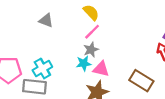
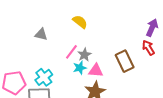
pink line: (92, 32) -> (71, 52), moved
brown rectangle: (141, 81) -> (125, 61), moved, turned 40

